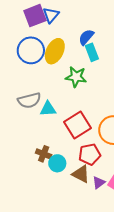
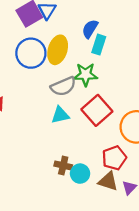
cyan rectangle: (92, 52) -> (99, 45), turned 48
gray semicircle: (29, 100) -> (63, 86), moved
red square: (78, 125) -> (97, 110), moved

